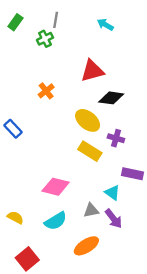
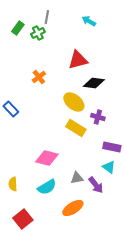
green rectangle: (15, 22) -> (18, 28), moved
cyan triangle: (112, 193) -> (109, 167), moved
yellow semicircle: (15, 217) -> (13, 184), turned -120

